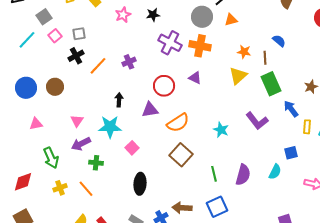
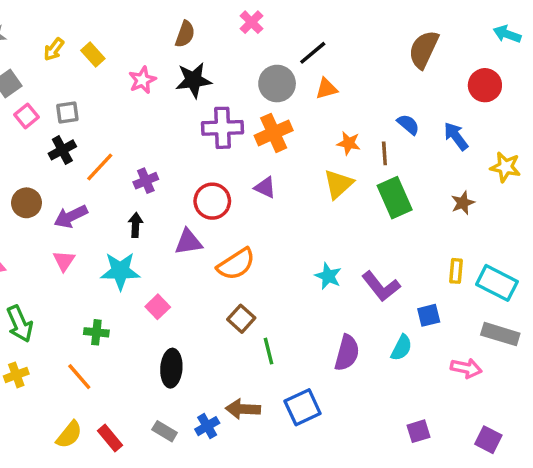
black star: (153, 15) -> (194, 80), size x1.5
purple cross: (170, 43) -> (222, 128), turned -30
orange cross: (200, 46) -> (274, 133), turned -35
purple cross: (129, 62) -> (146, 181), moved
blue arrow: (291, 109) -> (456, 136), moved
purple L-shape: (257, 121) -> (381, 286), moved
cyan star: (221, 130) -> (328, 276), moved
purple arrow: (81, 144) -> (71, 216), moved
brown square: (181, 155) -> (241, 319), size x0.7
green line: (214, 174) -> (269, 351), moved
yellow cross: (60, 188) -> (16, 375), moved

